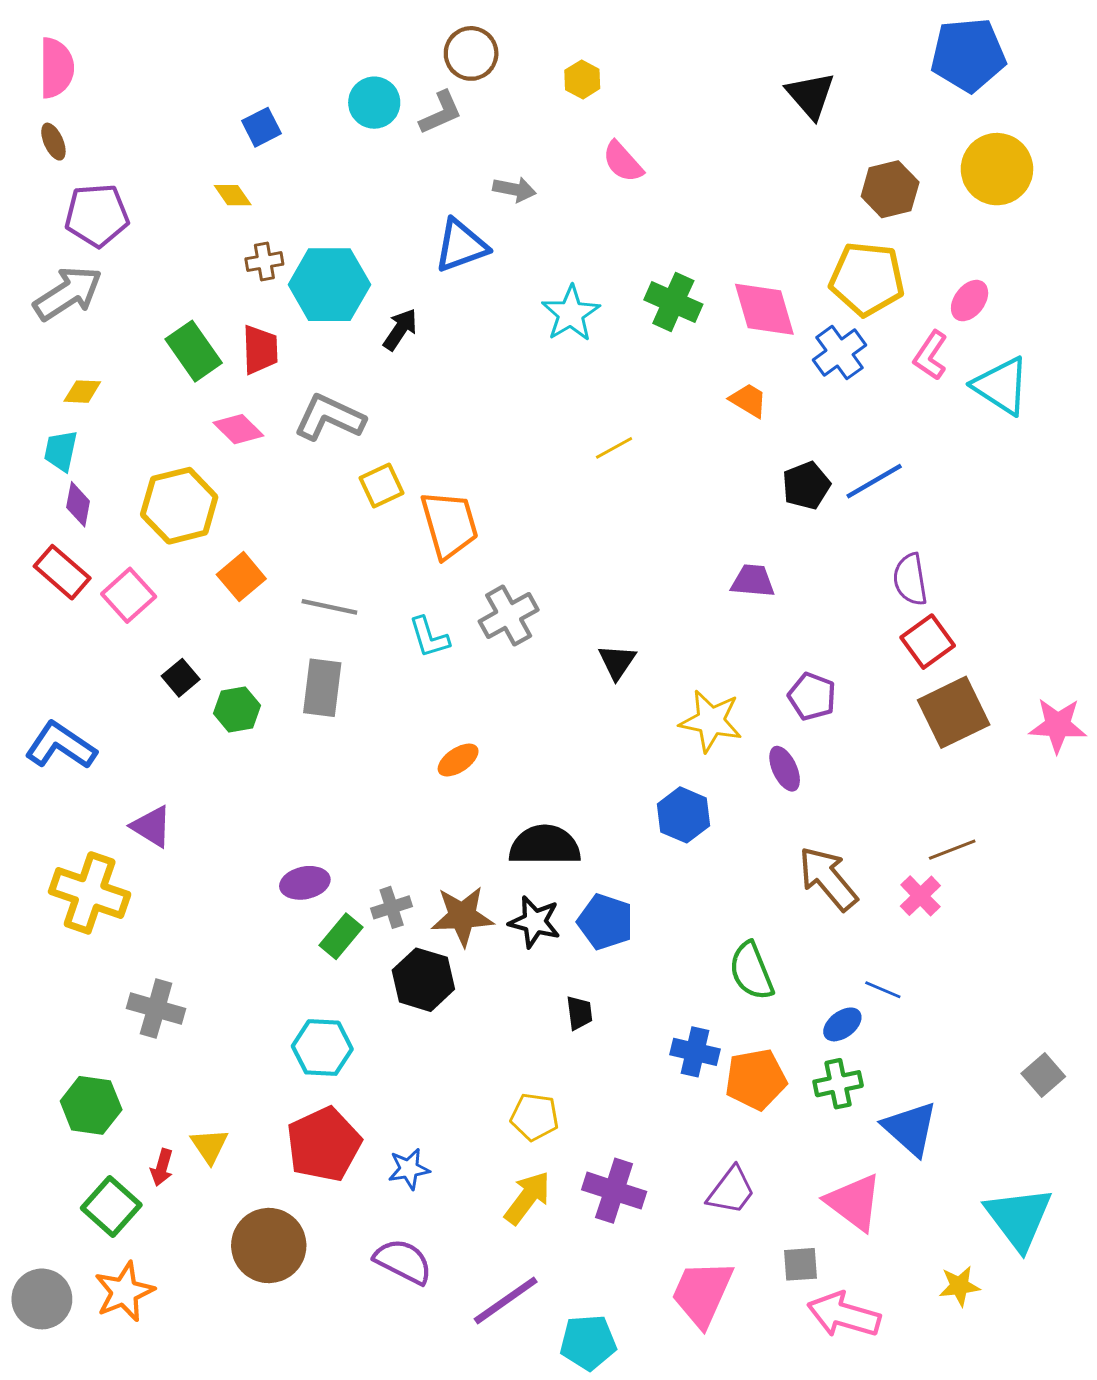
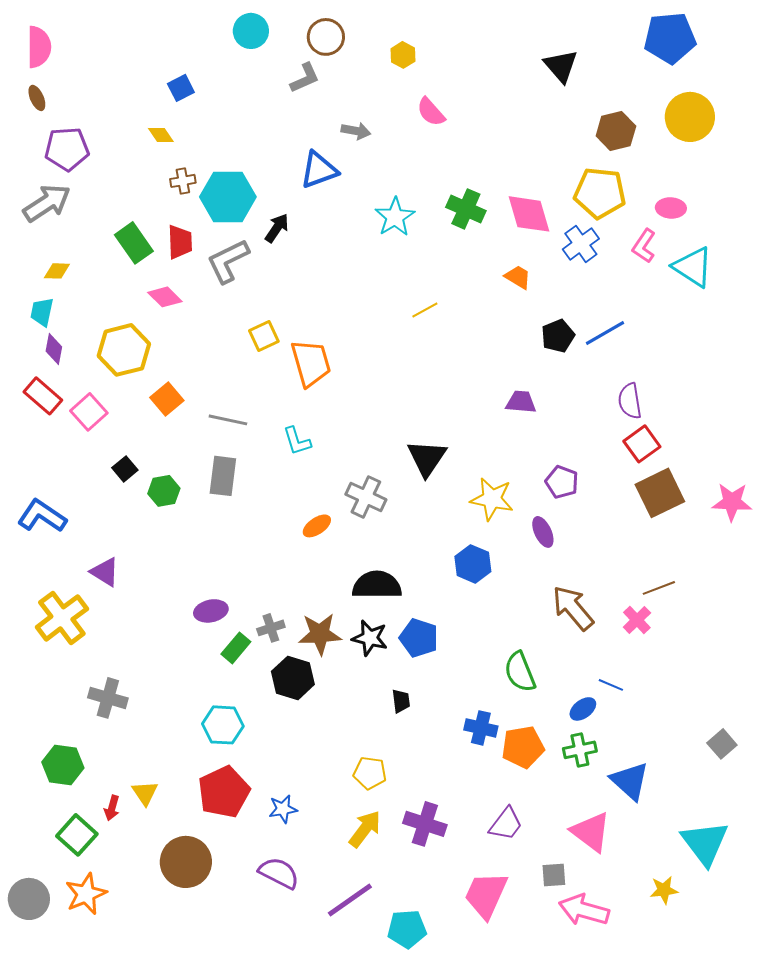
cyan circle: (374, 103) -> (251, 31), moved
pink ellipse: (970, 301) -> (671, 208), turned 56
gray L-shape: (329, 418) -> (228, 261), moved, turned -51
gray cross: (509, 616) -> (366, 497), moved, turned -36
black triangle: (617, 662) -> (427, 458), size x1.5
yellow cross: (90, 893) -> (62, 618), turned 34

